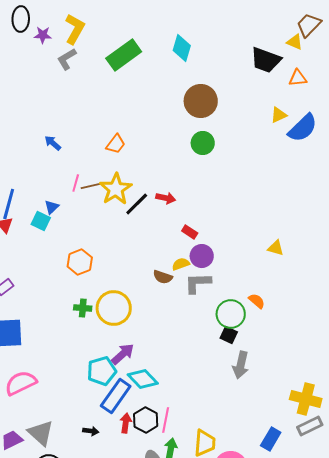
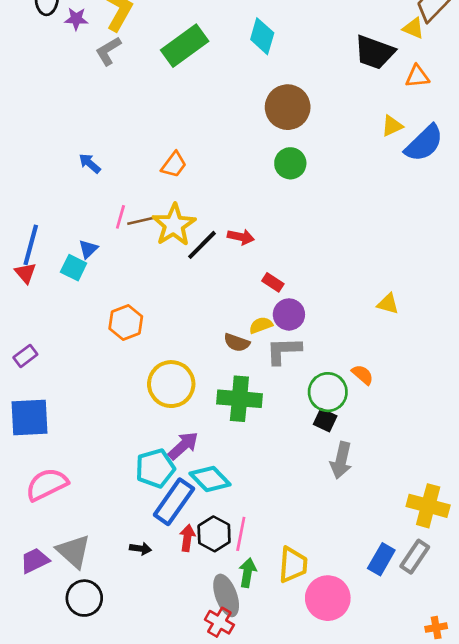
green cross: (83, 308) -> (239, 399), moved, size x1.8
gray rectangle: (310, 426) -> (415, 557), moved, turned -30

